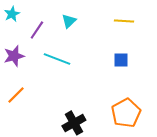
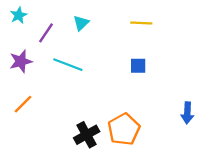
orange pentagon: (126, 113) -> (124, 129), moved

